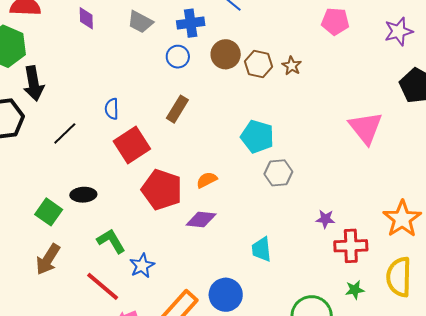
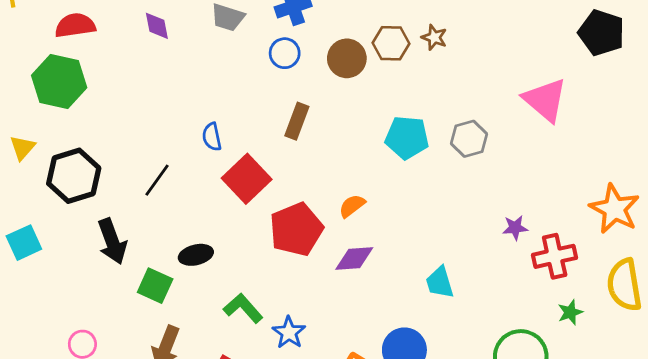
brown circle: (226, 54) -> (347, 58), moved
black arrow: (34, 84) -> (112, 241), moved
gray hexagon: (278, 173) -> (469, 139), moved
red pentagon: (162, 190) -> (296, 229), turned -30

